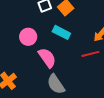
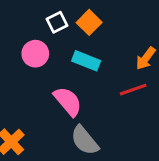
pink circle: (28, 37) -> (35, 54), moved

